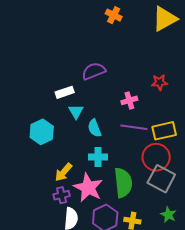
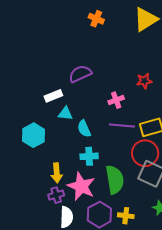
cyan triangle: (76, 111) -> (65, 114), turned -49
yellow arrow: (63, 172) -> (57, 173), turned -42

